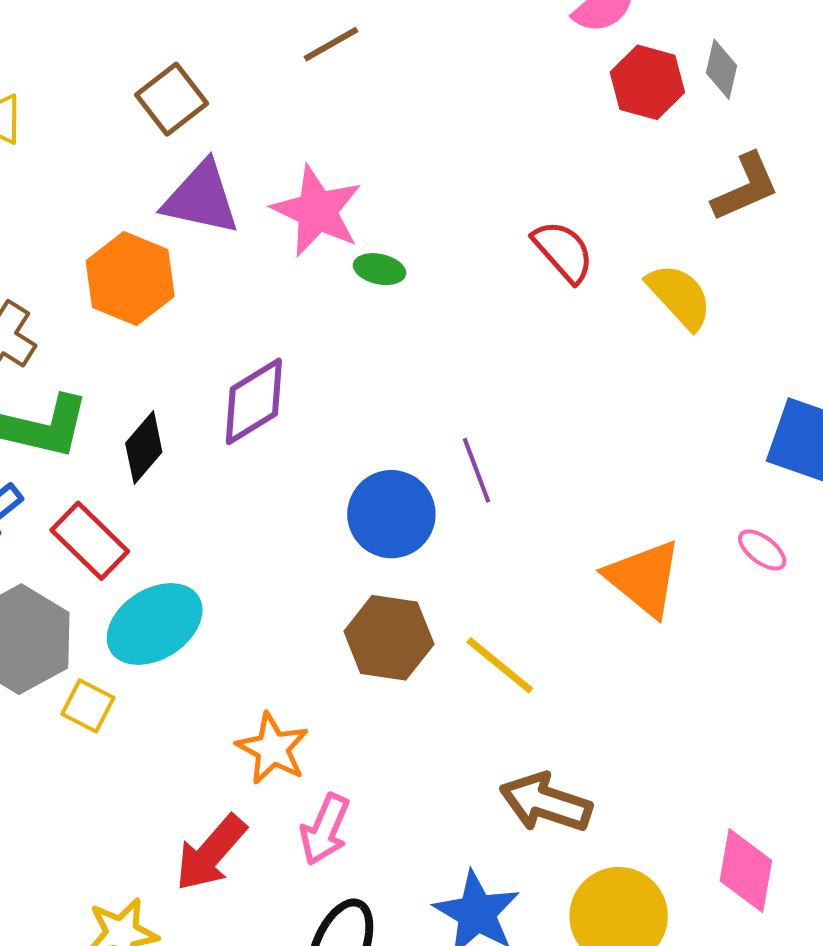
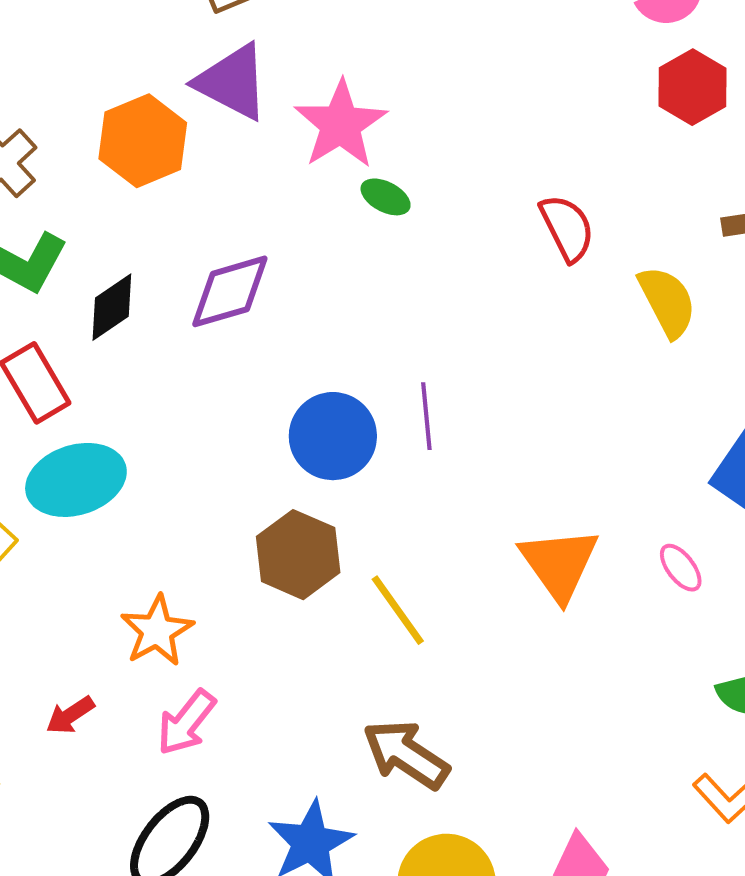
red arrow: (211, 853) -> (70, 715), size x0.6

